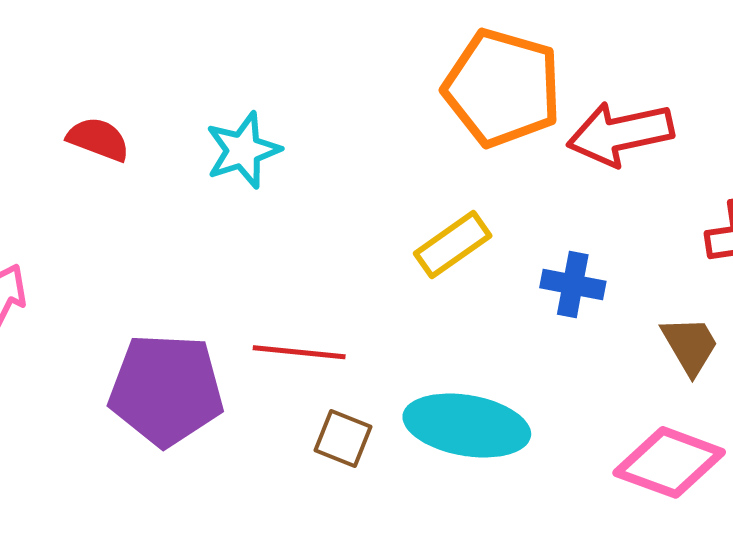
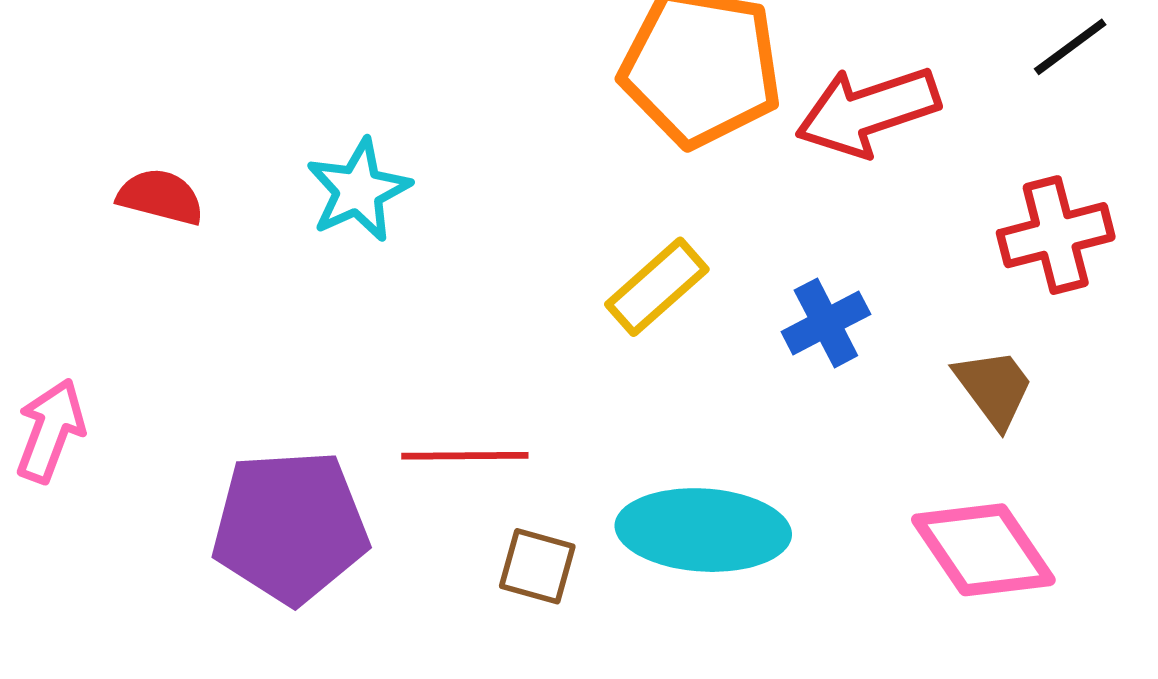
blue cross: (573, 285) -> (826, 323), turned -32
pink diamond: (669, 462) -> (983, 550), turned 42

